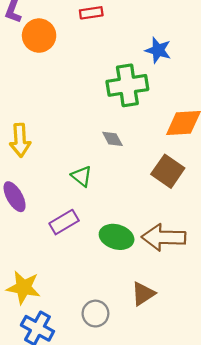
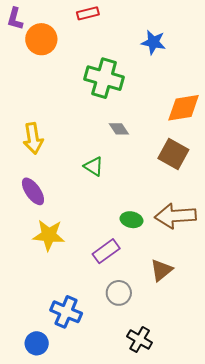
green cross: (127, 85) -> (104, 78), moved, turned 30
purple rectangle: (64, 222) -> (106, 251), moved
green ellipse: (117, 237) -> (132, 220), size x0.7
yellow star: (23, 287) -> (49, 235), moved

